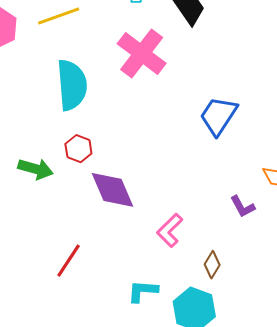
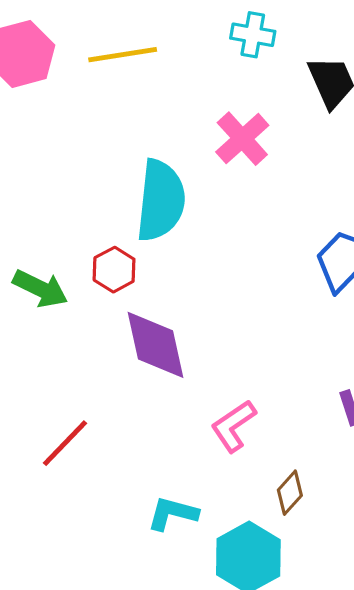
pink cross: (142, 53) -> (242, 139), size x0.7
cyan semicircle: (72, 85) -> (161, 200), moved

